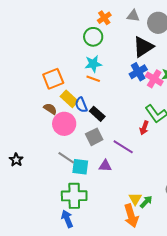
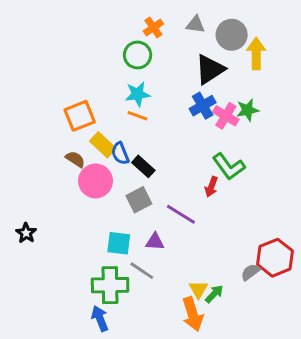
gray line: (66, 158) -> (142, 271), moved

